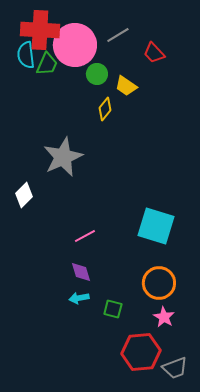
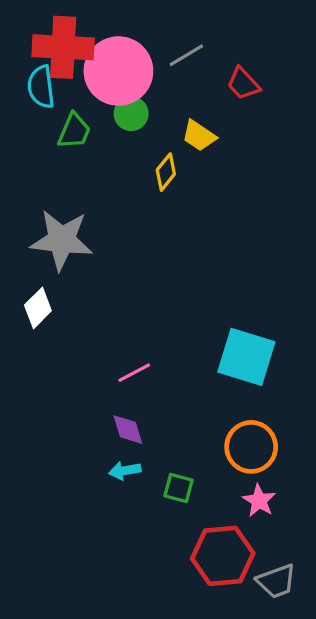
green trapezoid: (47, 64) -> (74, 131), moved
green circle: (97, 74) -> (131, 114), moved
gray star: (63, 157) -> (62, 240), moved, turned 30

